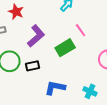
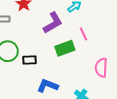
purple L-shape: (36, 36) -> (53, 23), moved

